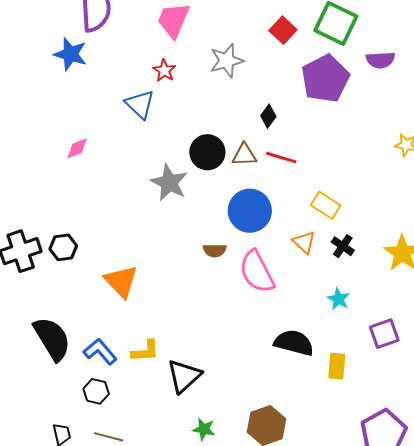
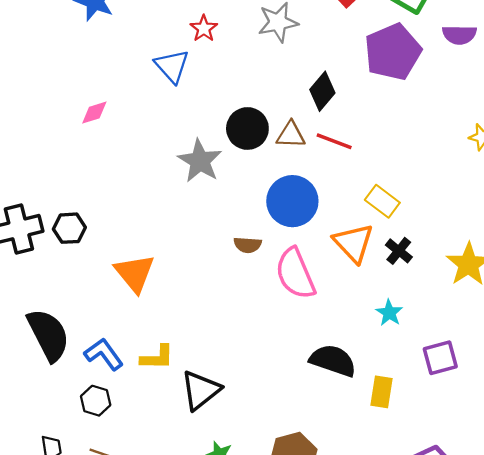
black diamond: (268, 116) -> (322, 91), size x1.4
orange triangle: (304, 242) -> (353, 243), size x1.5

